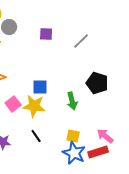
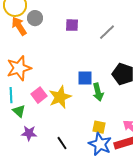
blue square: (40, 87) -> (85, 78), moved
yellow star: (34, 106) -> (60, 97), turned -30
black line: (36, 136) -> (62, 143), moved

